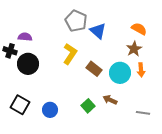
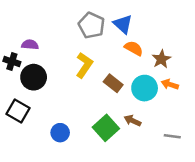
orange semicircle: (139, 29) -> (134, 48), moved
blue triangle: (98, 31) -> (123, 24), moved
orange arrow: (141, 70) -> (170, 84), turned 112
black square: (20, 105) -> (18, 111), moved
green square: (88, 106) -> (106, 128), size x1.5

